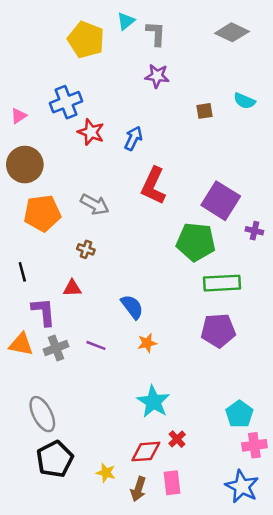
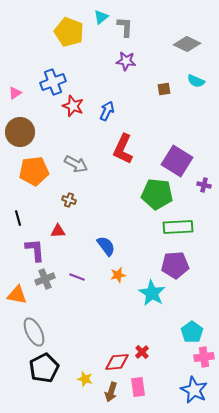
gray diamond: (232, 32) -> (187, 44), moved
orange triangle: (21, 344) -> (17, 295), moved
cyan star: (153, 402) -> (152, 293), moved

